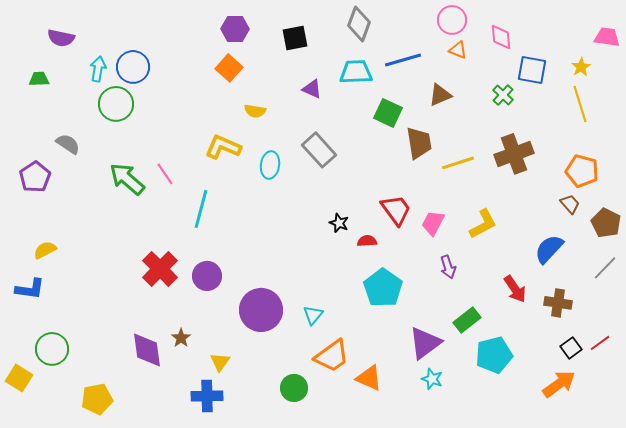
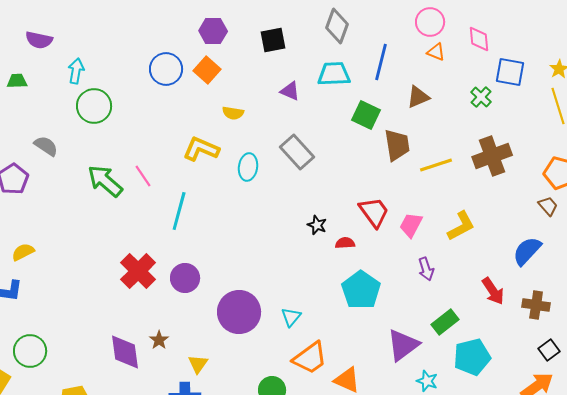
blue line: (403, 60) -> (381, 62), turned -60
blue circle: (133, 67) -> (166, 69), moved
cyan star: (432, 379) -> (427, 381), moved

